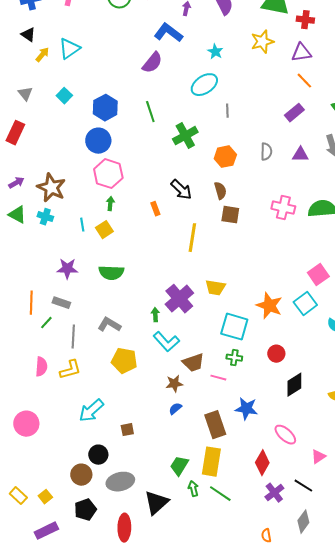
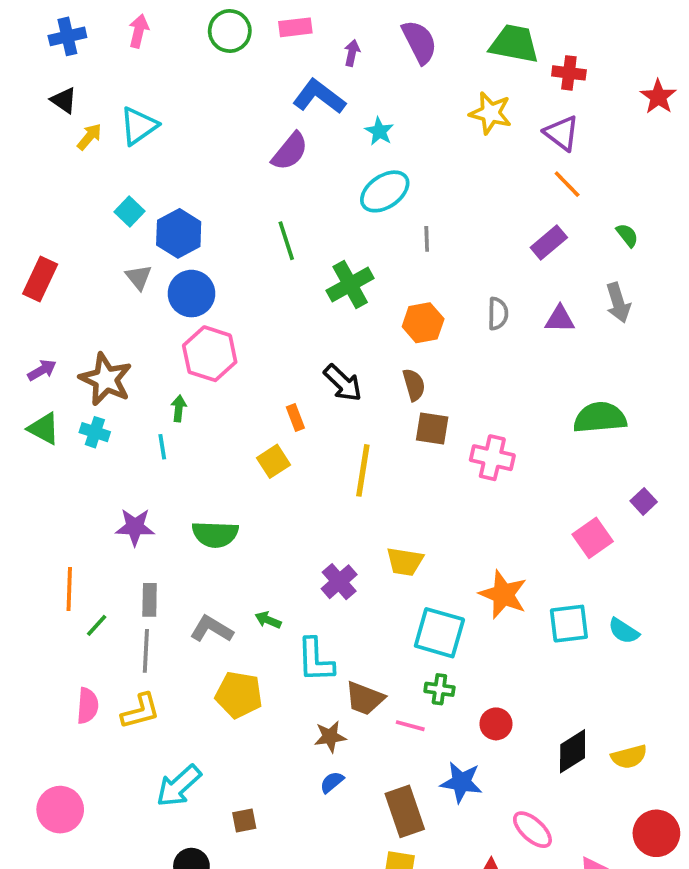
yellow star: (262, 42) -> (490, 113), turned 30
cyan star: (215, 52) -> (379, 131), moved
purple triangle: (301, 53) -> (562, 133), turned 45
gray triangle: (25, 94) -> (139, 277), moved
blue hexagon: (105, 108) -> (179, 233), moved
green arrow: (110, 204) -> (179, 408), moved
pink cross: (283, 208) -> (492, 458), moved
yellow square: (104, 230) -> (274, 461), moved
purple cross: (179, 299) -> (339, 582), size x0.7
gray rectangle: (61, 303) -> (150, 600), moved, turned 72
cyan square: (305, 304) -> (569, 624), moved, turned 30
green arrow: (155, 315) -> (268, 620), moved, turned -64
cyan L-shape: (166, 342) -> (315, 660), turned 40
red circle: (276, 354) -> (496, 724), moved
brown trapezoid: (193, 363) -> (365, 698), turned 40
black diamond: (294, 385) -> (573, 751), moved

